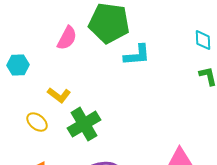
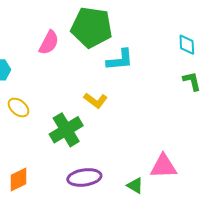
yellow L-shape: (59, 95) -> (96, 100), moved
yellow ellipse: (37, 122) -> (18, 107), moved

